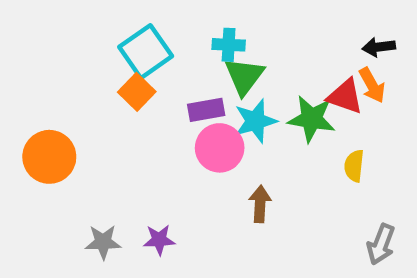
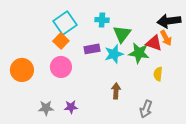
black arrow: (379, 47) -> (169, 21), size x1.6
green triangle: (244, 76) -> (122, 34), moved
pink circle: (220, 148) -> (61, 67), moved
gray arrow: (381, 244) -> (146, 109), moved

